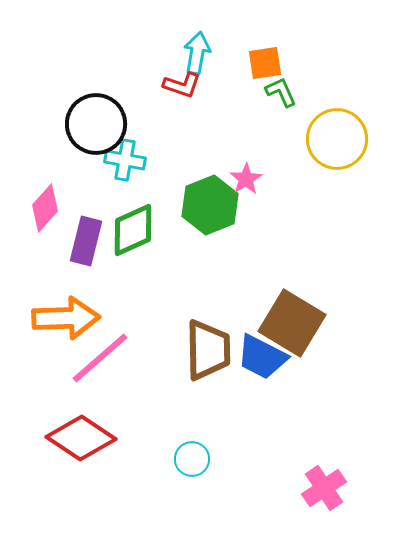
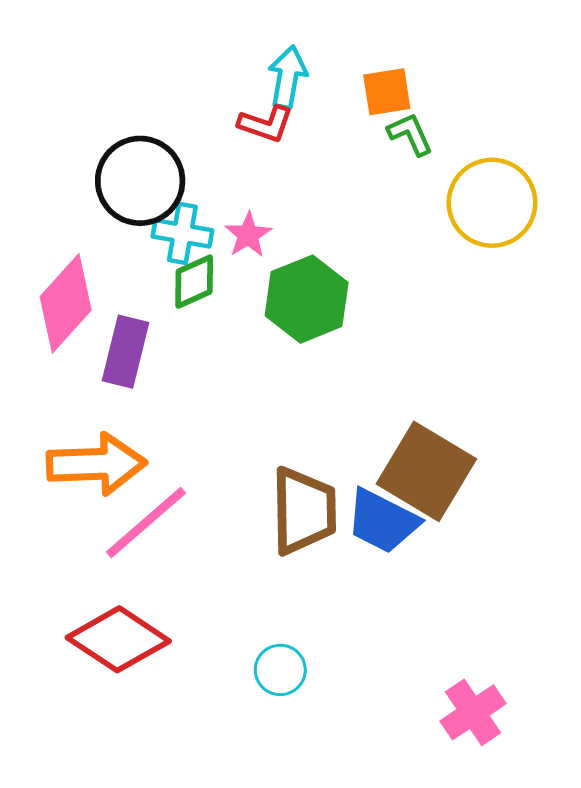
pink star: (246, 179) -> (248, 235), moved
pink diamond: (45, 208) -> (66, 303), size x1.4
green diamond: (133, 230) -> (194, 282), moved, size x0.7

